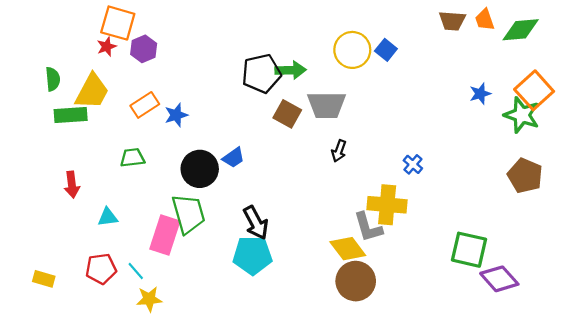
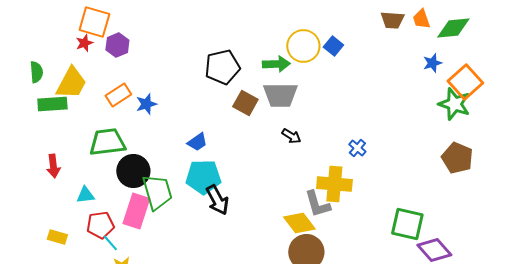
green arrow: (291, 70) -> (276, 64), moved
blue star: (480, 94) -> (432, 63), moved
black arrow: (339, 151) -> (291, 136), turned -78
green trapezoid: (132, 158) -> (107, 142), size x1.6
black circle: (200, 169) -> (133, 171), moved
cyan pentagon: (252, 255) -> (203, 177), moved
red pentagon: (101, 269) -> (100, 225), moved
yellow rectangle: (44, 279) -> (57, 237), moved

